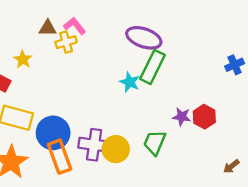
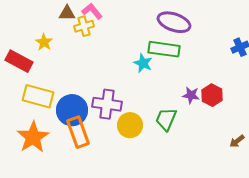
purple ellipse: (144, 38) -> (174, 22), moved
green rectangle: (152, 67) -> (164, 49), turned 72
purple cross: (94, 145) -> (107, 104), moved

